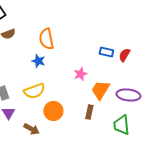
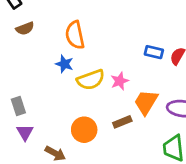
yellow semicircle: (34, 91) -> (91, 80), moved
brown rectangle: (89, 112) -> (122, 122), moved, turned 56

